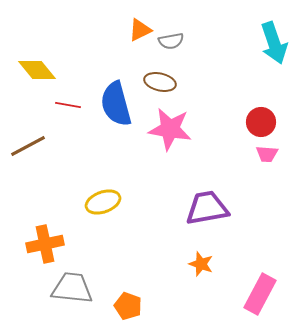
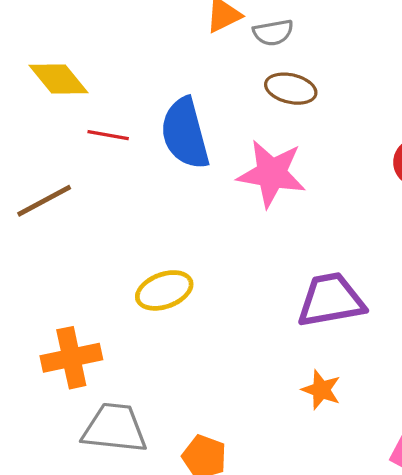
brown ellipse: (160, 82) -> (291, 89), moved

